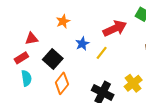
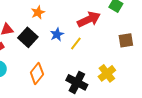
black square: (53, 59) -> (28, 37), moved

